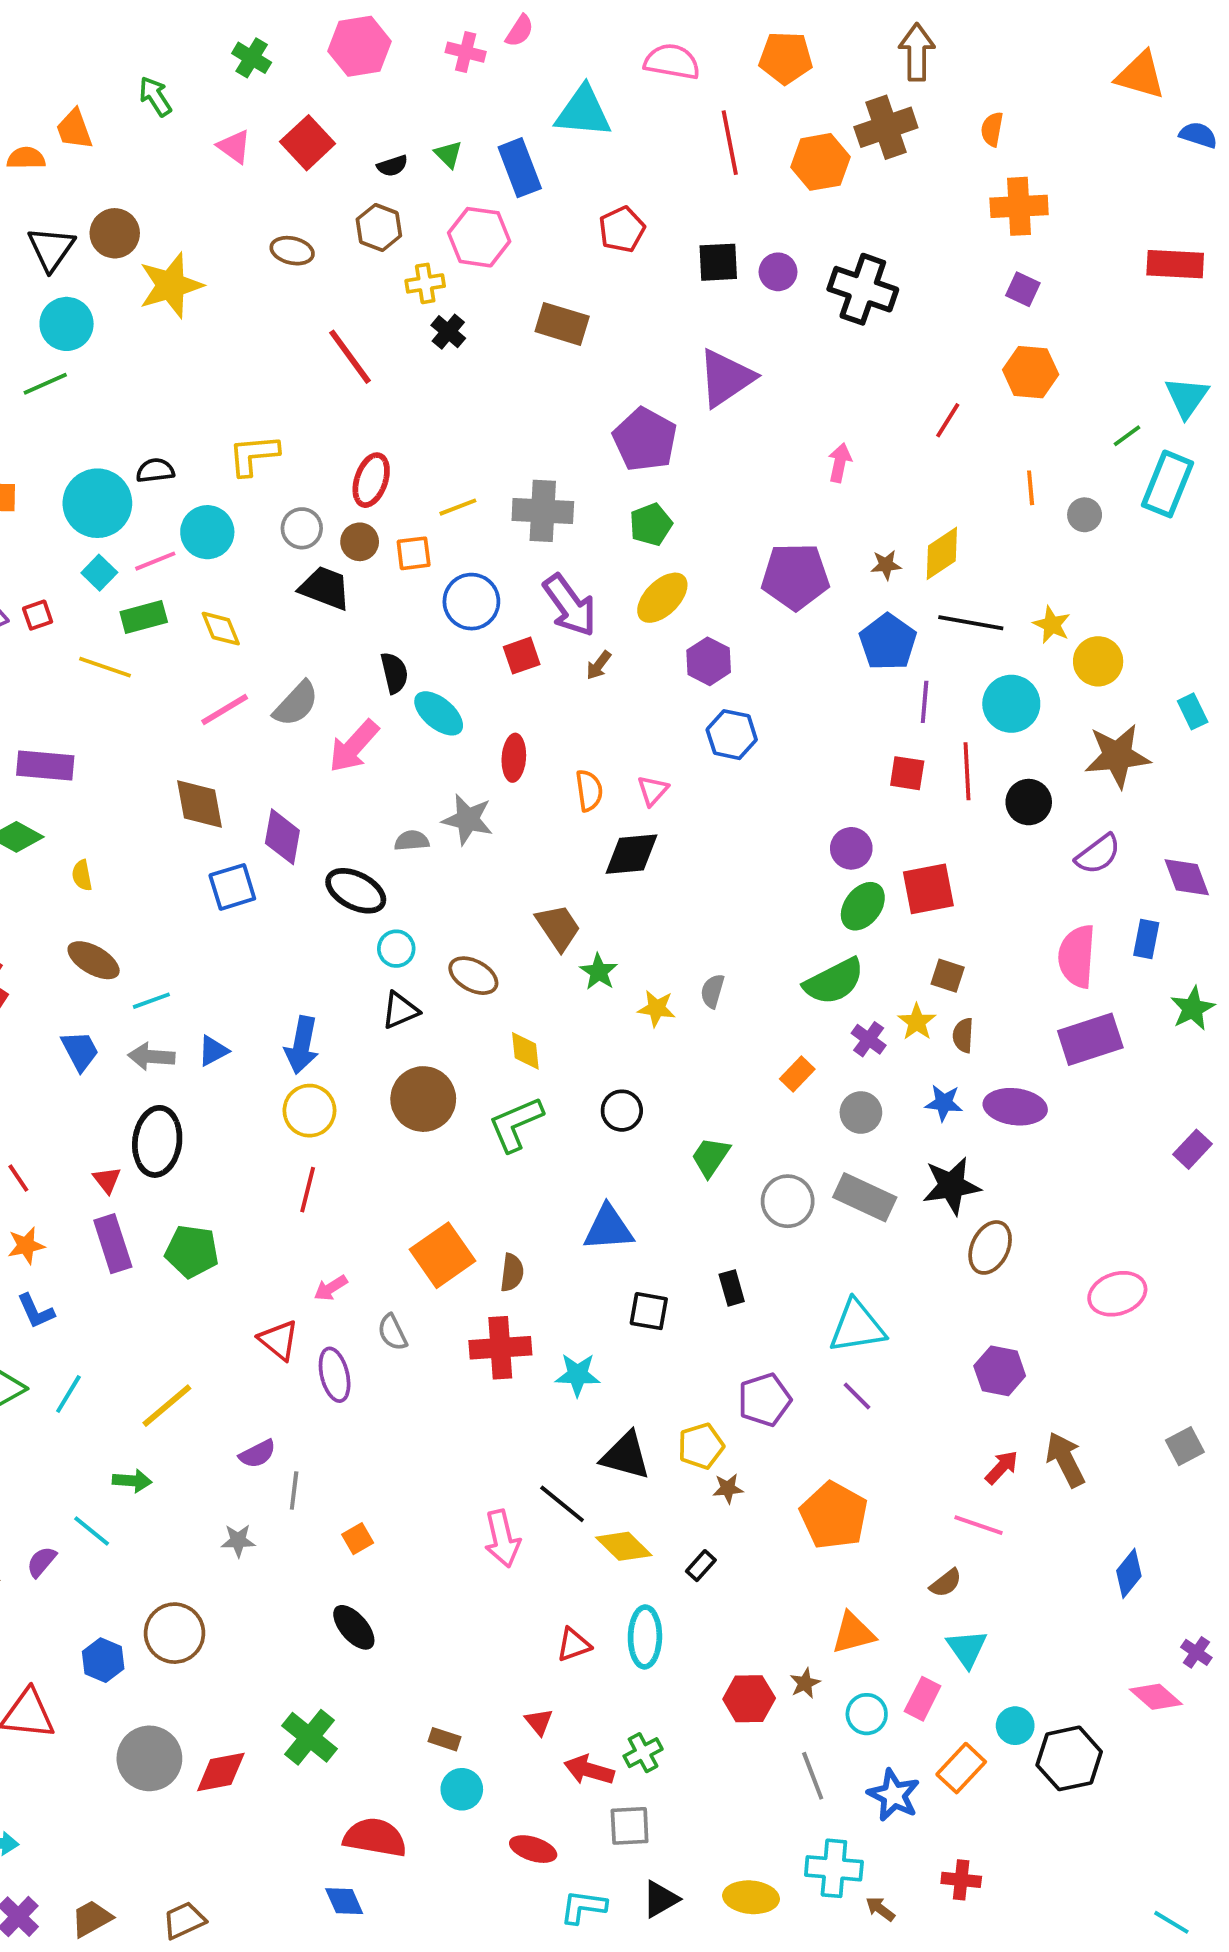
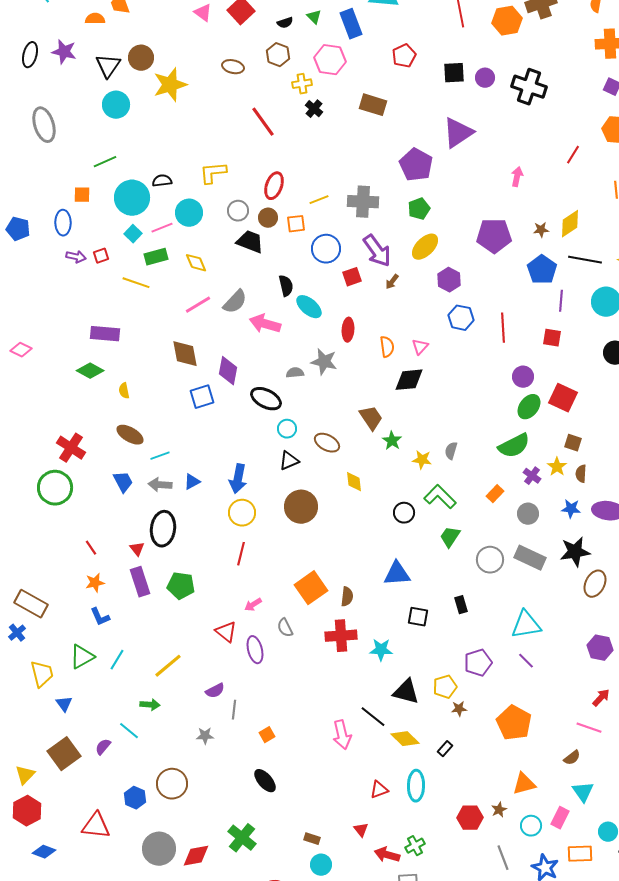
green line: (45, 384) -> (105, 162), moved
pink arrow: (354, 746) -> (265, 324), turned 64
red line: (967, 771) -> (503, 328), moved
red square: (928, 889) -> (563, 398), turned 36
green L-shape: (516, 1124) -> (440, 497), moved, turned 68
orange rectangle: (961, 1768) -> (580, 854), turned 45

